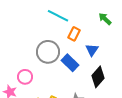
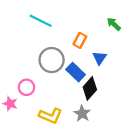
cyan line: (58, 16) -> (41, 21), moved
black diamond: (98, 77) -> (90, 88), moved

